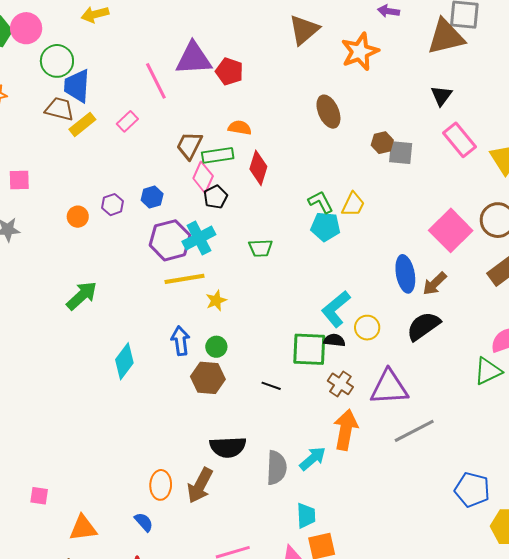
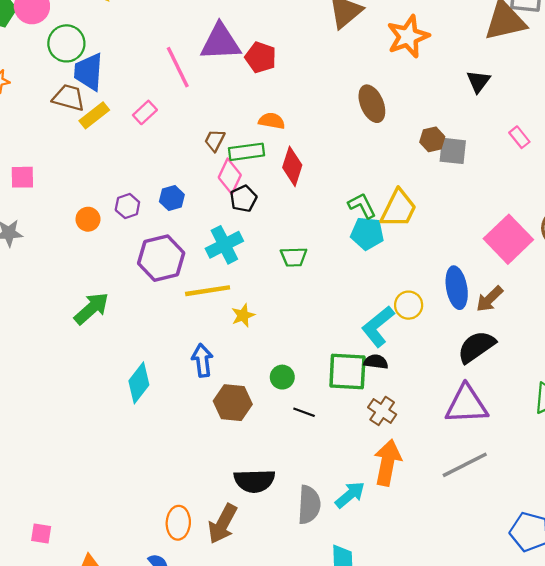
black triangle: (441, 96) -> (478, 81), moved
pink rectangle: (460, 140) -> (519, 137), size x0.6
brown trapezoid: (189, 145) -> (215, 140), size x0.7
yellow trapezoid: (353, 204) -> (399, 209), size x1.4
purple hexagon: (170, 240) -> (161, 258), moved
yellow circle: (367, 328) -> (409, 305), moved
green circle: (216, 347) -> (282, 377), moved
purple triangle: (389, 387) -> (466, 405), moved

